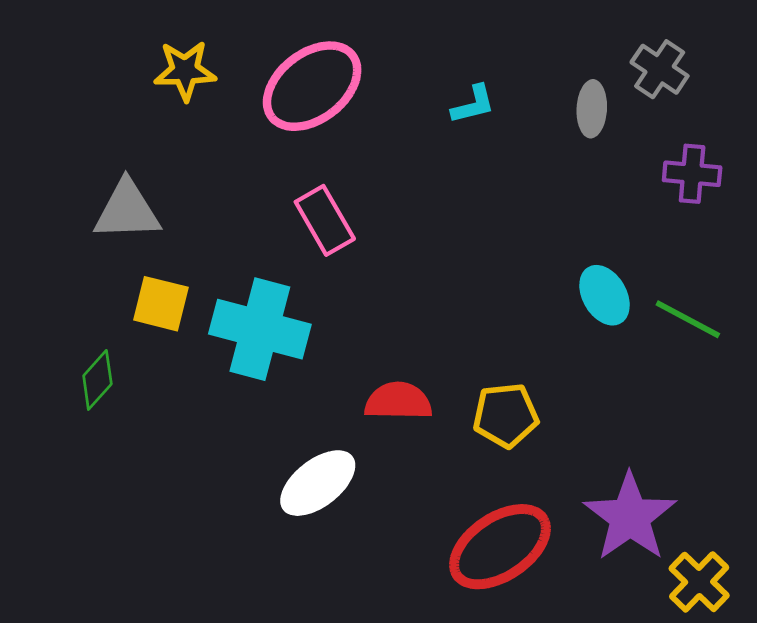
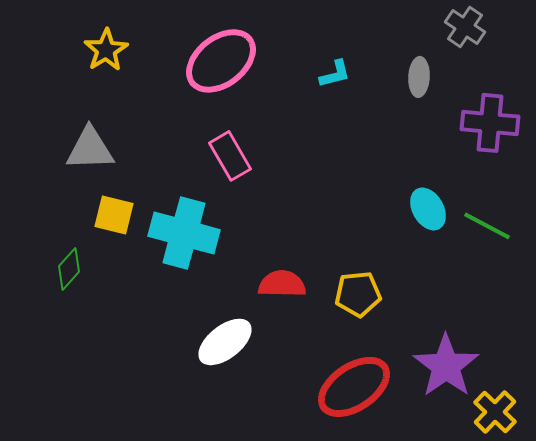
gray cross: (660, 69) -> (465, 27), moved
yellow star: (185, 71) -> (106, 50), moved, turned -30
purple cross: (692, 174) -> (490, 123), size x1.4

